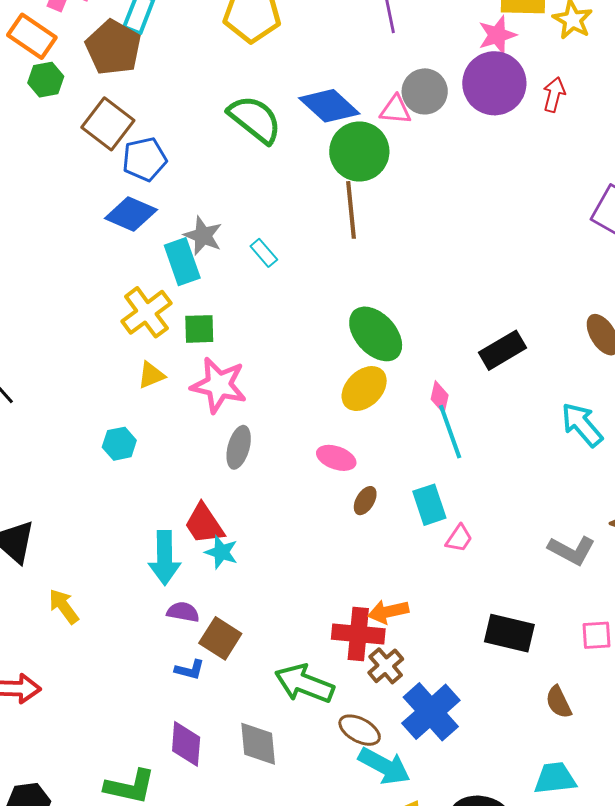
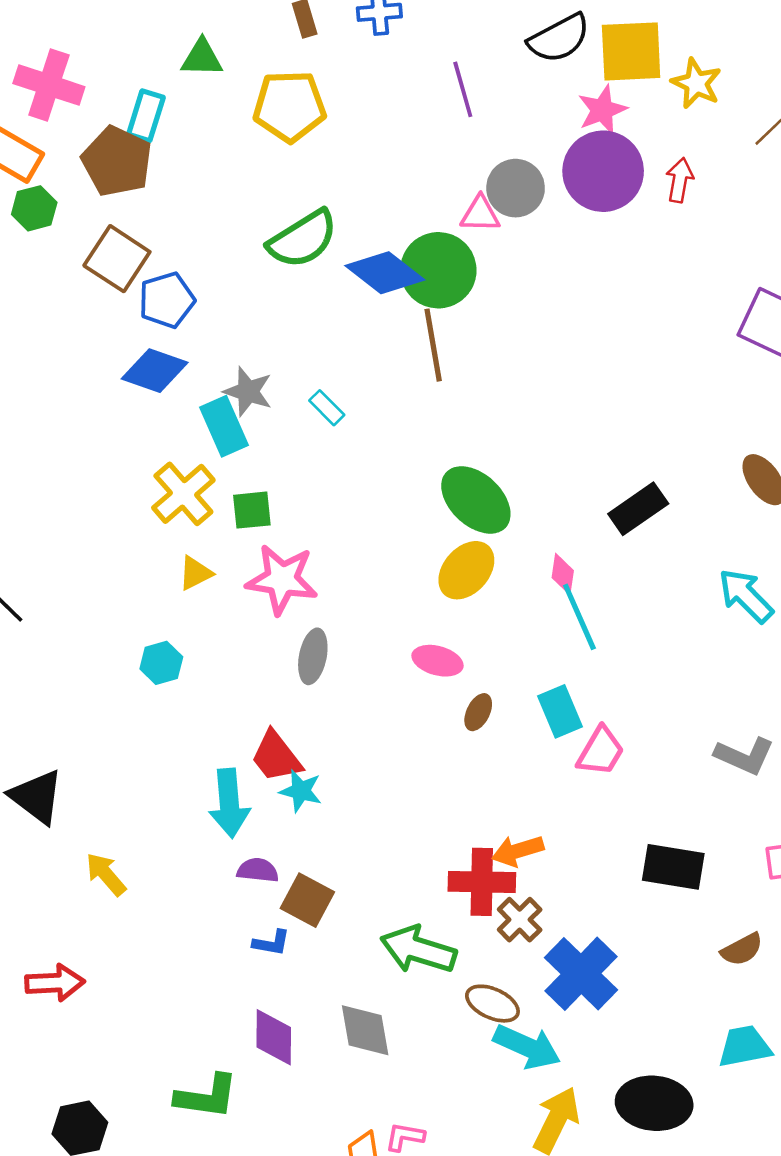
blue diamond: (329, 106) -> (385, 273), moved
green semicircle: (255, 119) -> (303, 239), turned 114
pink trapezoid: (459, 538) -> (601, 751), size x1.4
brown semicircle: (559, 702) -> (742, 949), turned -88

